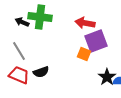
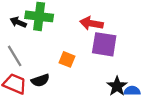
purple square: (96, 41) -> (104, 44), turned 30
orange square: (84, 54) -> (67, 59), moved

